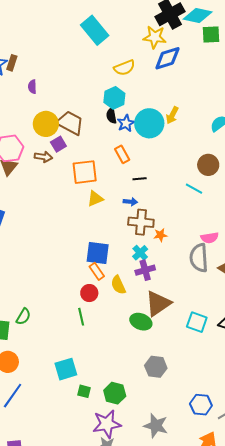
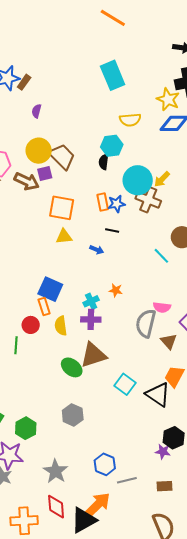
blue star: (126, 123) -> (117, 204), moved
brown arrow: (43, 157) -> (27, 181), size x1.4
brown cross: (141, 222) -> (148, 200), moved

